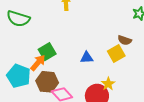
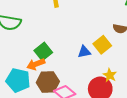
yellow square: (116, 54) -> (102, 45), moved
orange arrow: (38, 63) -> (36, 64), turned -144

